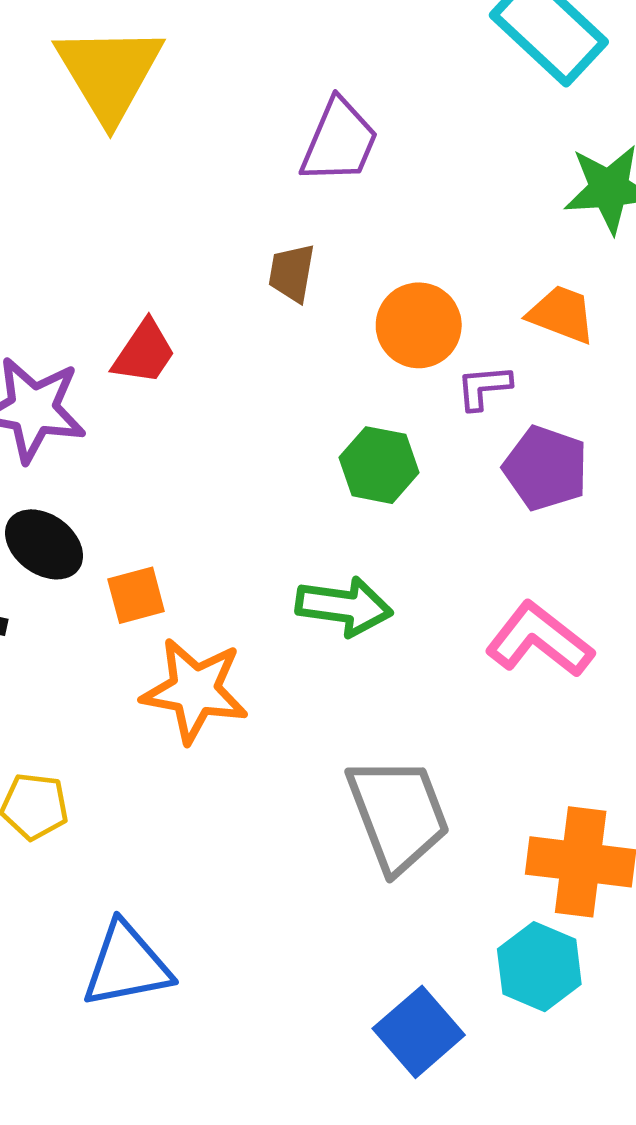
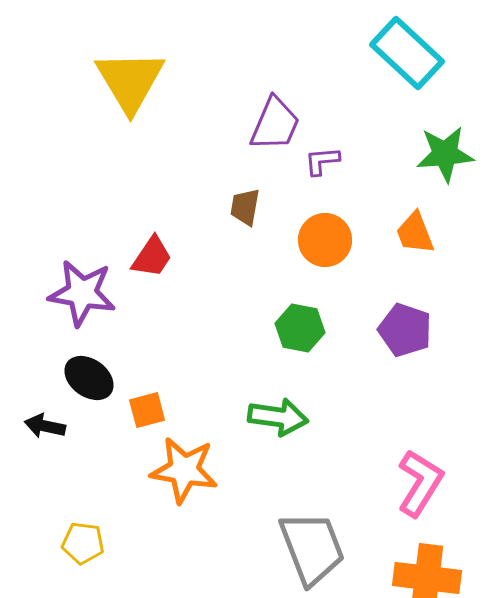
orange trapezoid: (562, 314) -> (415, 233), turned -132
purple L-shape: (484, 387) -> (322, 161), moved
pink L-shape: (539, 640) -> (420, 483), moved, turned 84

